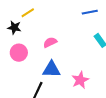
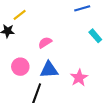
pink circle: (19, 53) -> (20, 67), moved

